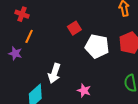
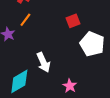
white arrow: (54, 73) -> (43, 62), turned -54

